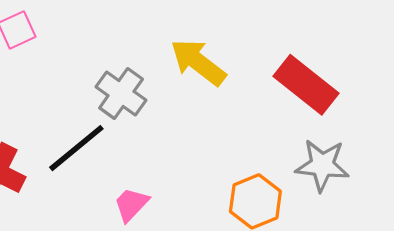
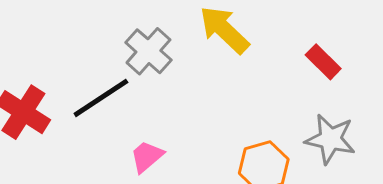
red rectangle: (306, 85) -> (323, 62), size x0.6

